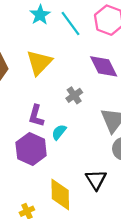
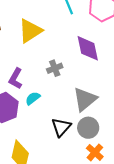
black triangle: (96, 180) -> (61, 127), moved

